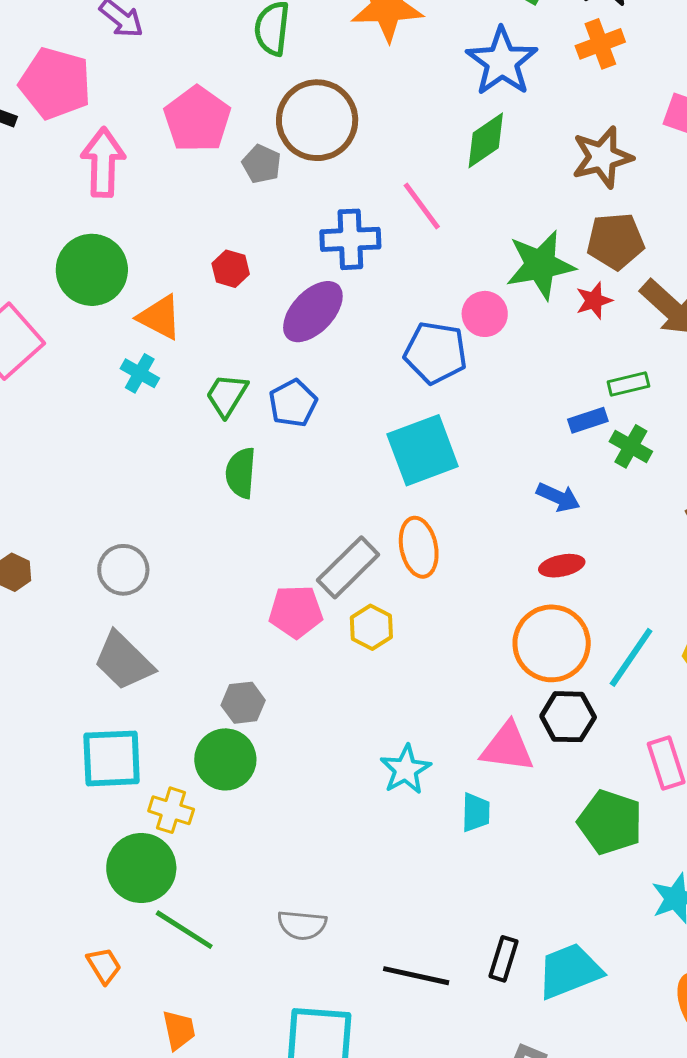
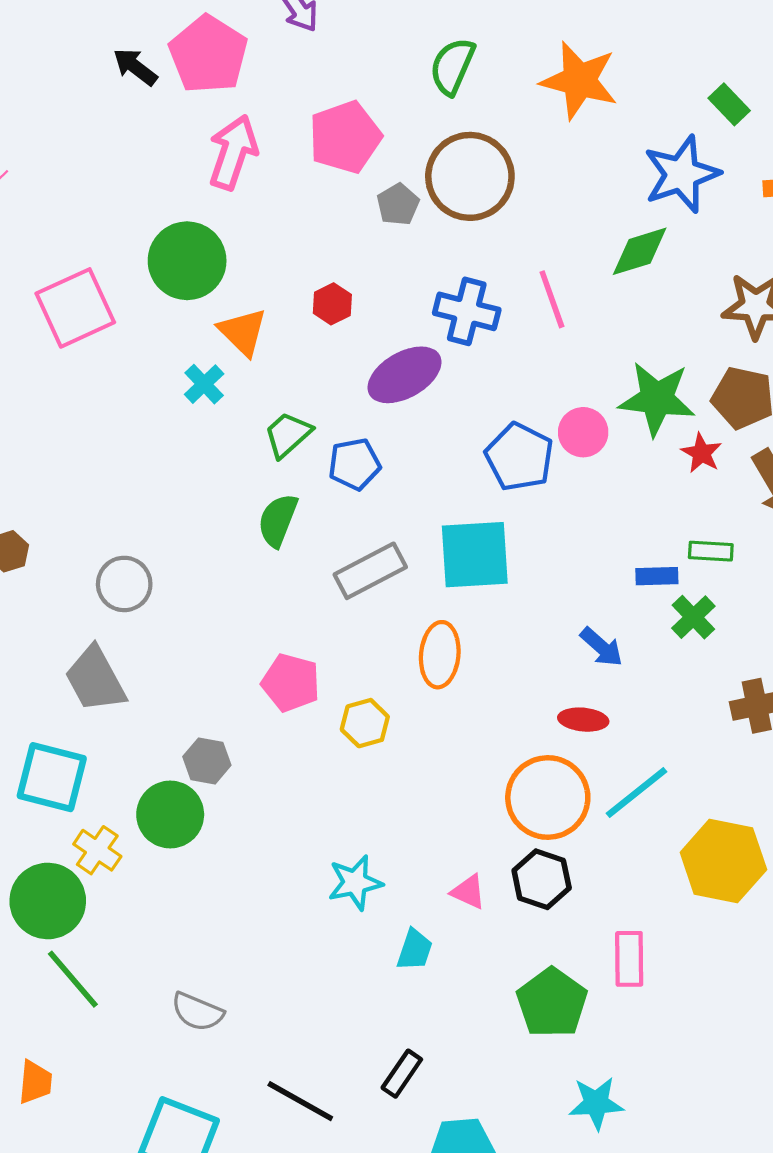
red star: (594, 301) -> (702, 453), turned 30
gray rectangle: (348, 567) -> (370, 571), moved
cyan line: (631, 657) -> (637, 793), moved
pink triangle: (507, 747) -> (468, 892), size x0.6
black rectangle: (504, 959) -> (402, 1074), moved

